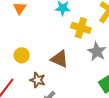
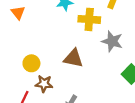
brown star: (38, 80) -> (44, 84), moved

